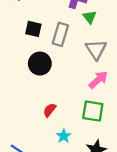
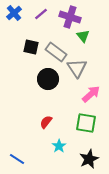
gray rectangle: (60, 34) -> (56, 52), turned -70
gray triangle: (96, 49) -> (77, 68), moved
black circle: (40, 64) -> (48, 79), moved

